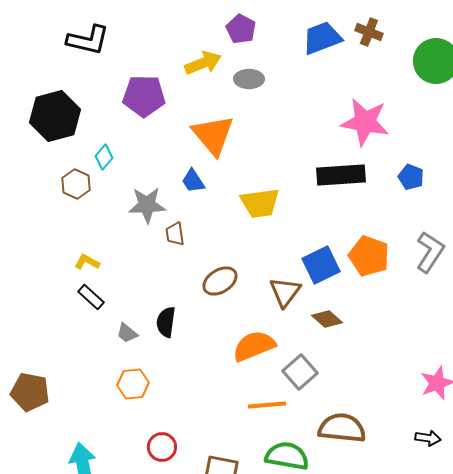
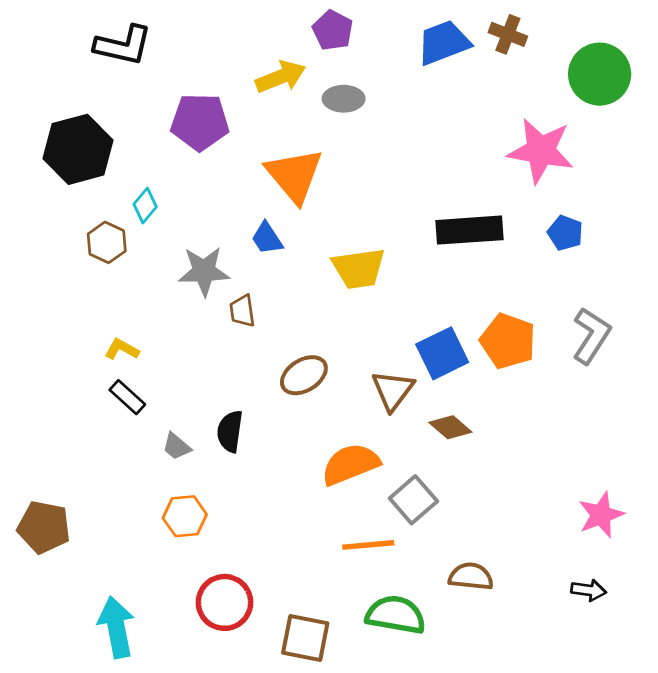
pink star: (365, 122) -> (541, 151), moved
brown semicircle: (342, 428) -> (471, 576), size x0.7
red circle: (162, 447) -> (224, 602), size x1.4

